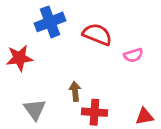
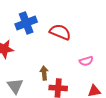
pink semicircle: (133, 55) -> (86, 61), moved

